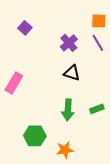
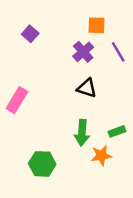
orange square: (99, 21) -> (96, 25), moved
orange star: (65, 150) -> (101, 156), moved

